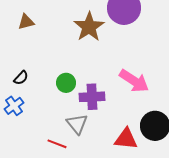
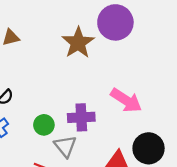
green circle: (66, 83) -> (44, 125), moved

